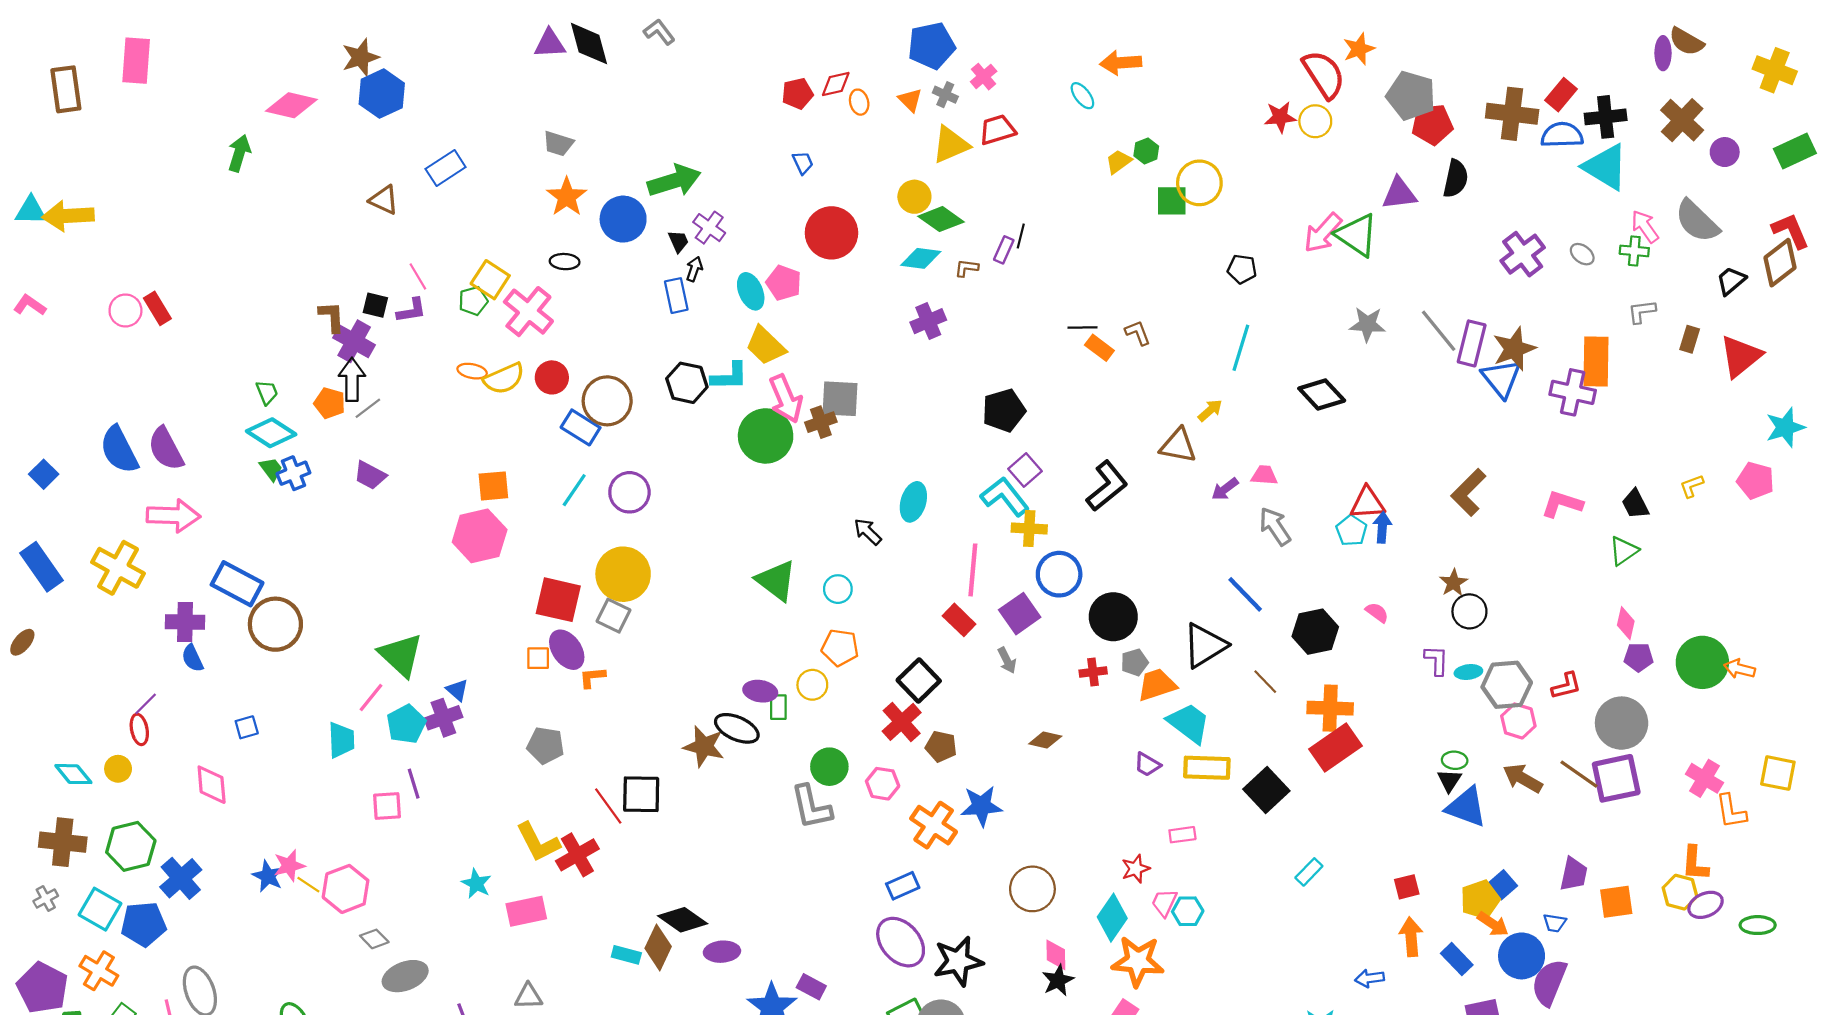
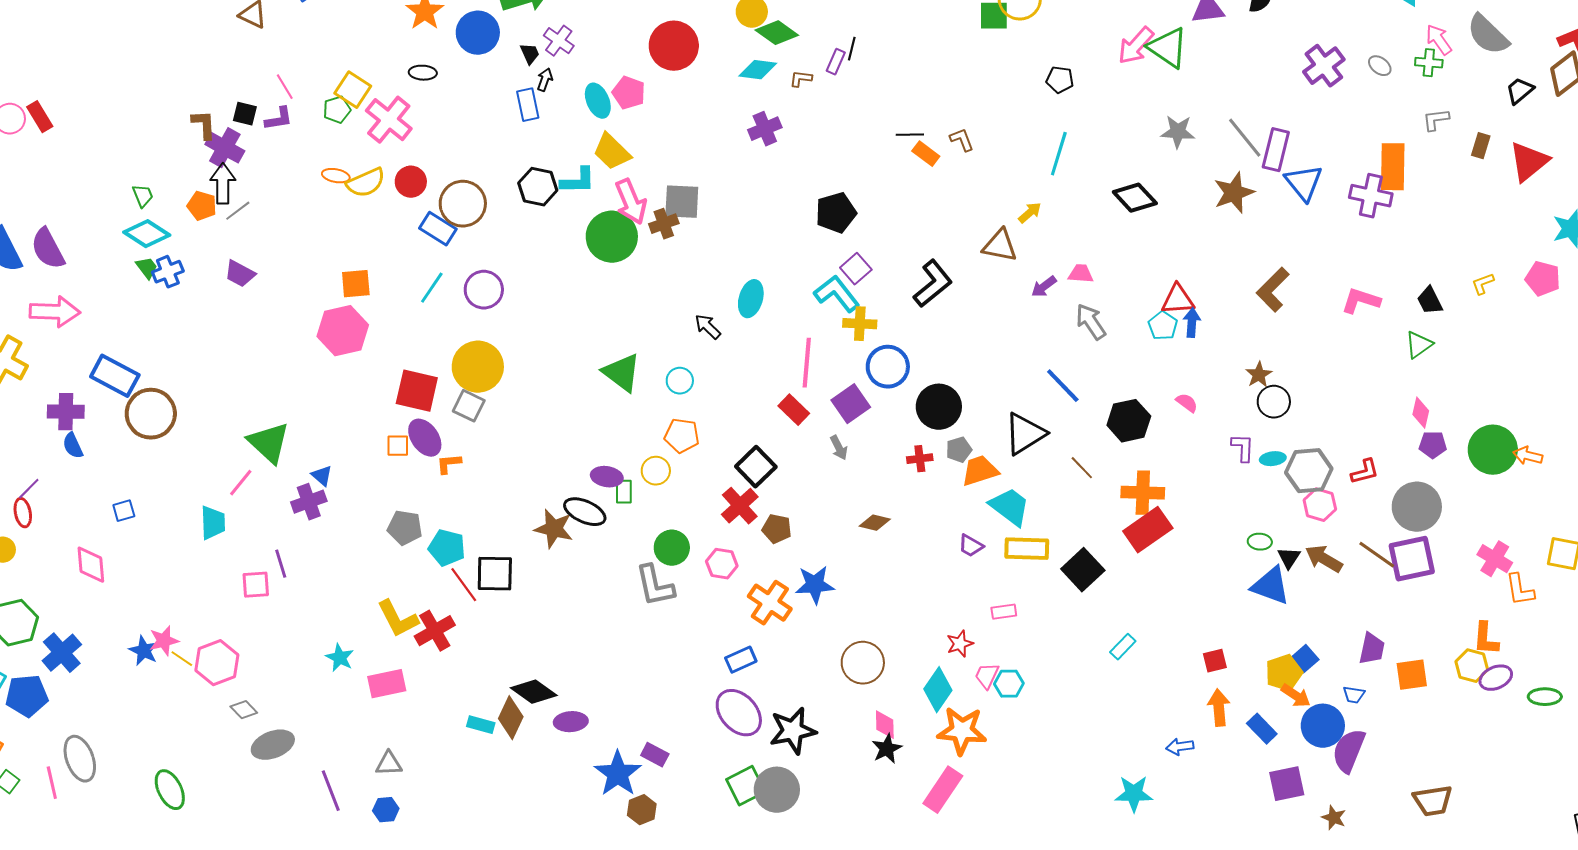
brown star: (1514, 349) -> (1234, 193), moved
cyan pentagon: (406, 724) -> (447, 548), moved, turned -30
black triangle: (1449, 780) -> (1289, 558), moved

